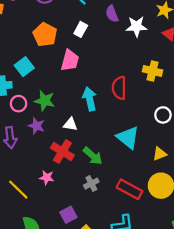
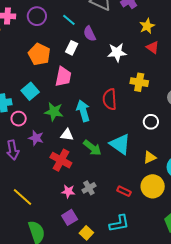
purple semicircle: (112, 14) -> (90, 34), moved
white star: (137, 27) -> (117, 52), moved
cyan square: (24, 67) -> (30, 91), moved
green star: (45, 101) -> (54, 112), moved
green arrow: (93, 156) -> (92, 148), moved
pink star: (47, 178) -> (68, 191), moved
red rectangle: (129, 189) -> (124, 191), size x0.6

